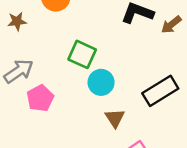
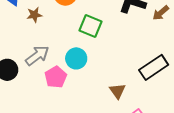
green square: (82, 54) -> (90, 26), moved
cyan circle: (101, 82) -> (76, 58), moved

